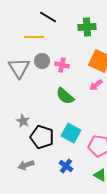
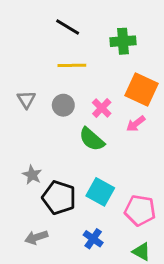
yellow line: (34, 37) -> (72, 65), moved
gray circle: (42, 61) -> (63, 105), moved
pink cross: (62, 65) -> (102, 108), moved, turned 32
gray triangle: (19, 68) -> (26, 99), size x0.6

